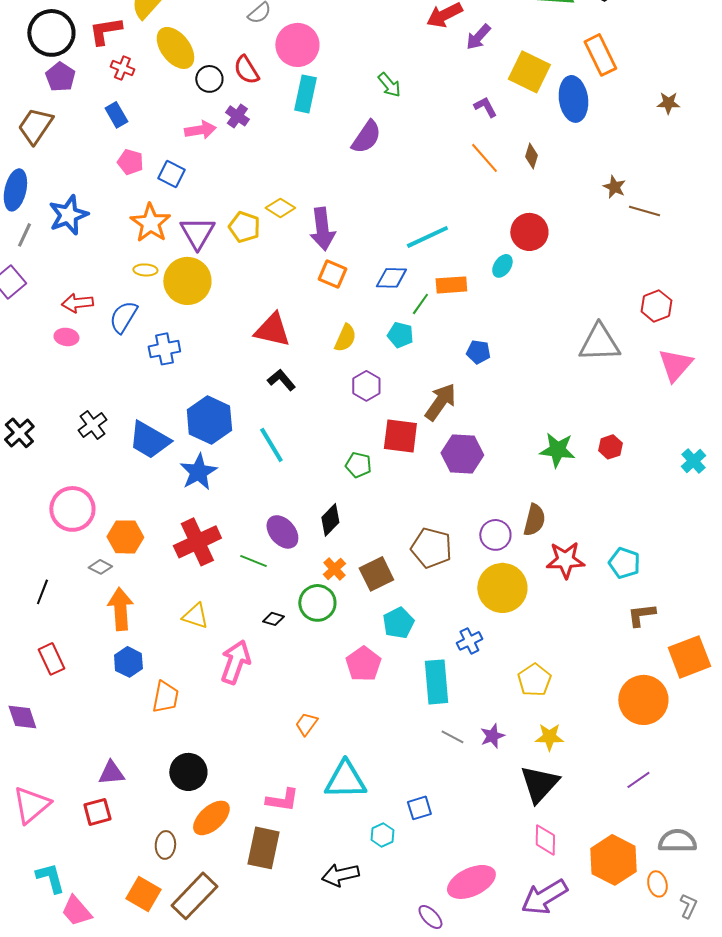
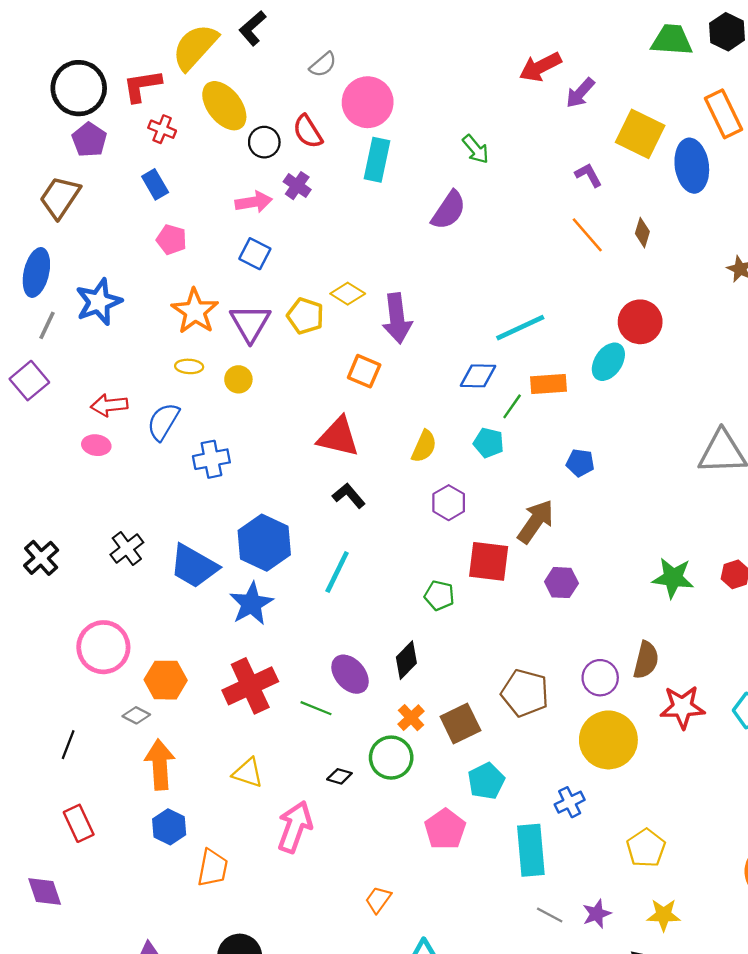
blue square: (171, 174) -> (255, 254), moved
cyan ellipse: (502, 266) -> (608, 362), size x1.4
orange square: (332, 274) -> (364, 371), moved
yellow circle: (187, 281) -> (238, 379), size x0.5
cyan line: (271, 445) -> (337, 572), turned 57
purple hexagon: (462, 454) -> (561, 583), size x0.7

